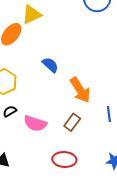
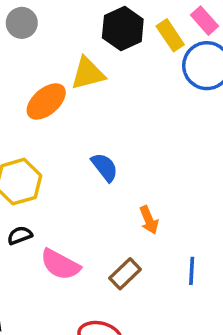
orange arrow: (80, 90) -> (149, 220), size x0.6

